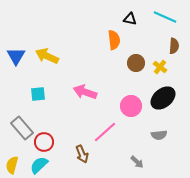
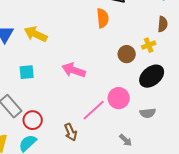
brown circle: (136, 63) -> (127, 54), moved
yellow cross: (160, 67) -> (149, 45), turned 32
pink circle: (131, 106) -> (119, 98), moved

